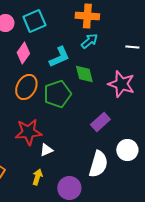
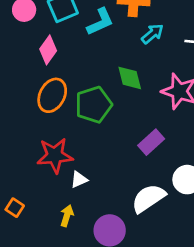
cyan arrow: (89, 41) -> (152, 34), moved
cyan L-shape: (59, 57) -> (100, 22), moved
white semicircle: (98, 164) -> (148, 198), turned -140

